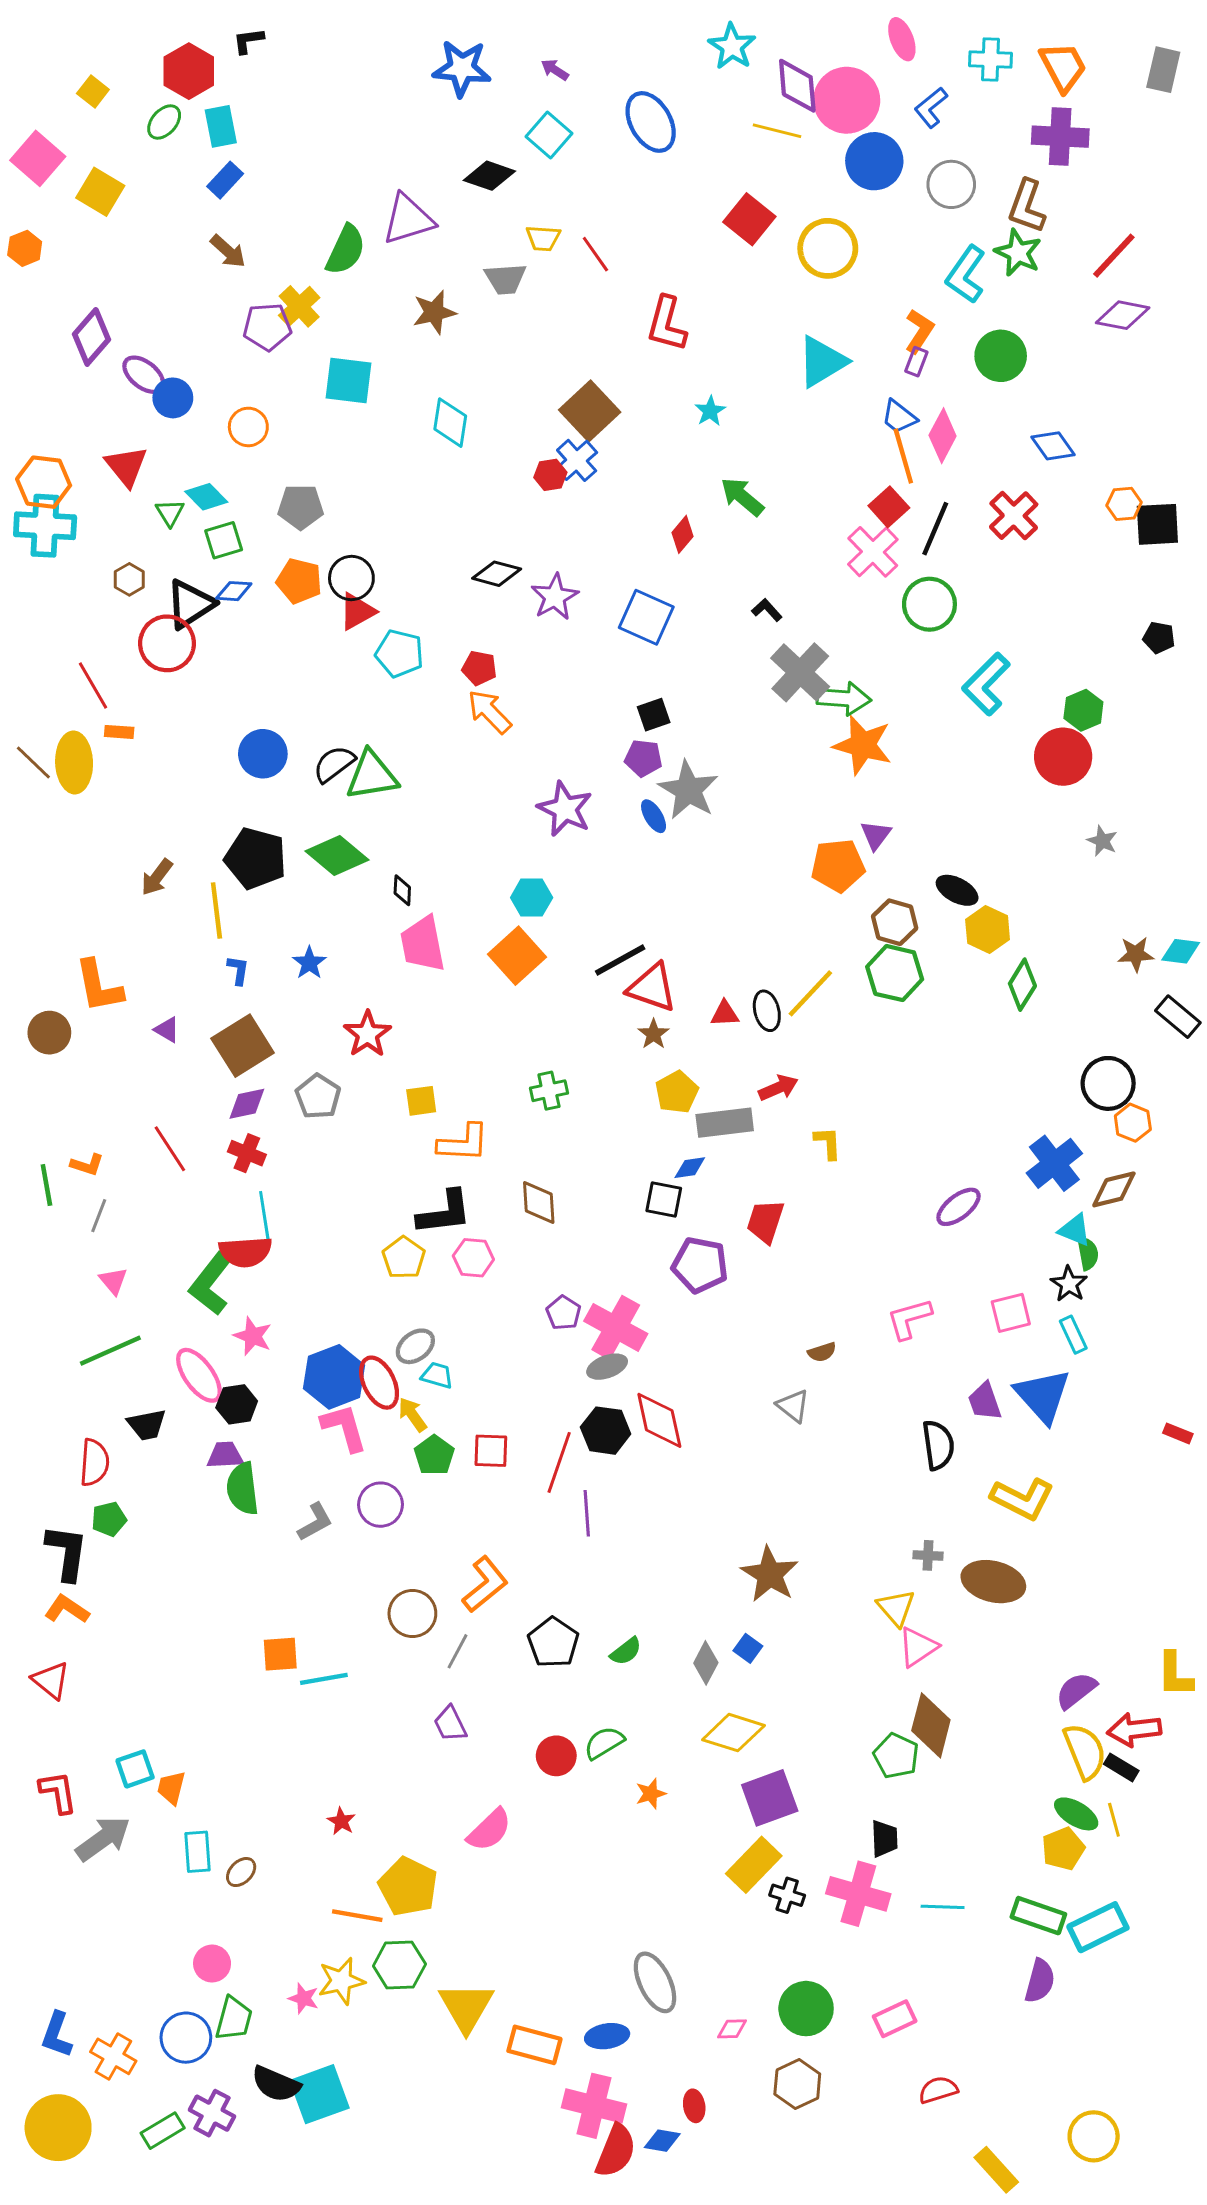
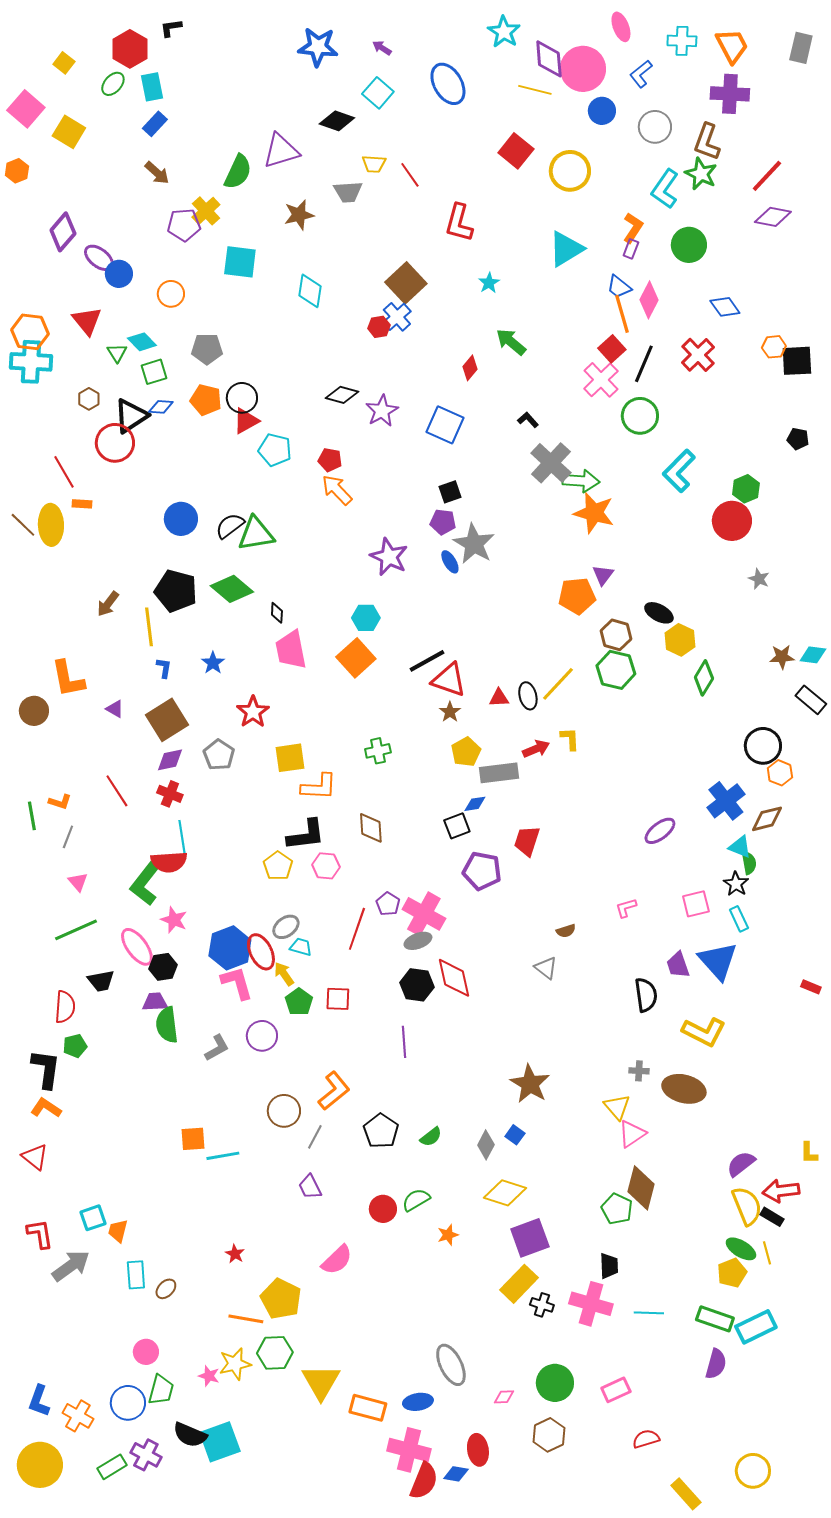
blue circle: (874, 161) -> (602, 111), size x0.7
yellow square: (421, 1101) -> (290, 758), size x1.4
yellow L-shape: (828, 1143) -> (570, 739), moved
black square: (664, 1200) -> (457, 826), turned -32
pink L-shape: (909, 1319) -> (626, 908), size x0.7
red line: (559, 1462) -> (357, 929), moved
yellow L-shape: (1175, 1675) -> (809, 1153), size x0.7
red ellipse: (694, 2106) -> (478, 1450), size x1.4

